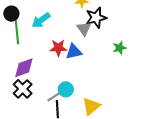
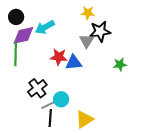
green line: (17, 32) -> (16, 54), moved
purple diamond: (24, 68) -> (23, 35), moved
black cross: (23, 89) -> (37, 88), moved

